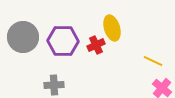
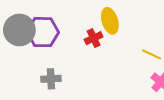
purple hexagon: (63, 41) -> (43, 32), moved

